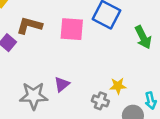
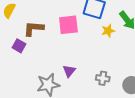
yellow star: (118, 86) -> (108, 31), moved

